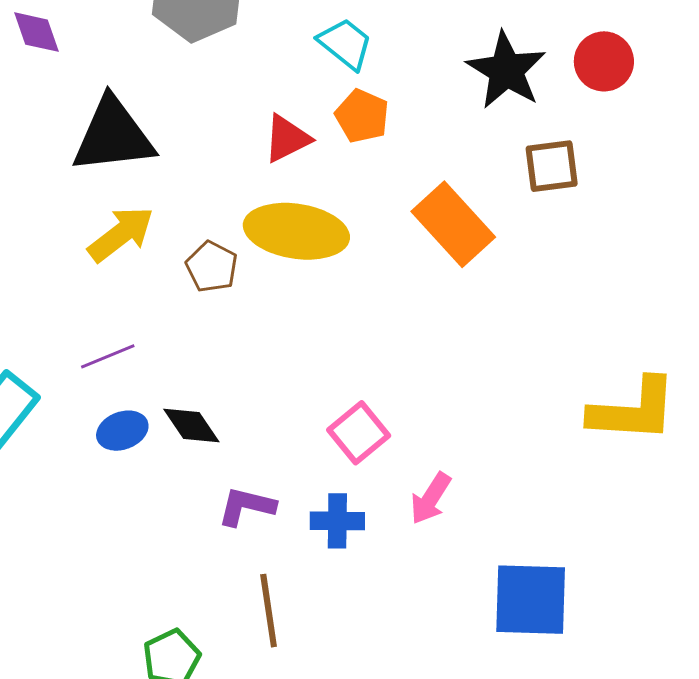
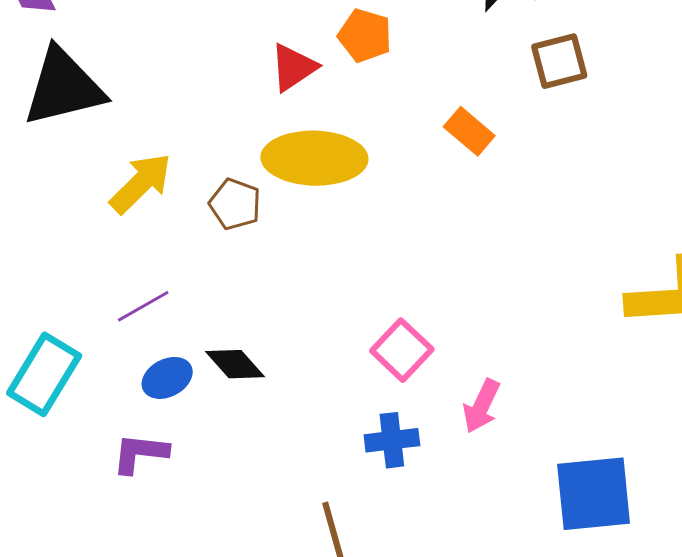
black triangle: (113, 136) -> (64, 87), moved
orange rectangle: (453, 224) -> (469, 131), size x0.6
purple L-shape: (246, 506) -> (140, 453), moved

